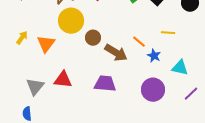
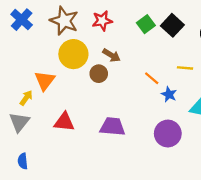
yellow arrow: (22, 38) -> (26, 98), moved
brown arrow: (116, 53) -> (111, 55), moved, size x0.7
gray triangle: (35, 87) -> (19, 122), moved

